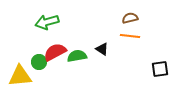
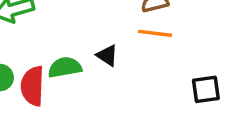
red semicircle: (55, 52) -> (32, 86), moved, turned -60

